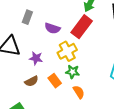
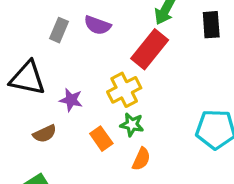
purple semicircle: (52, 28) -> (97, 25), moved
brown semicircle: (31, 81) -> (45, 134), moved
orange semicircle: (79, 92) -> (141, 159), turned 56

